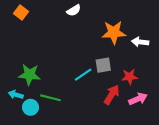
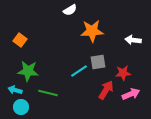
orange square: (21, 12) -> (20, 40), moved
orange star: (114, 32) -> (92, 31), moved
cyan circle: (30, 107) -> (21, 107), moved

